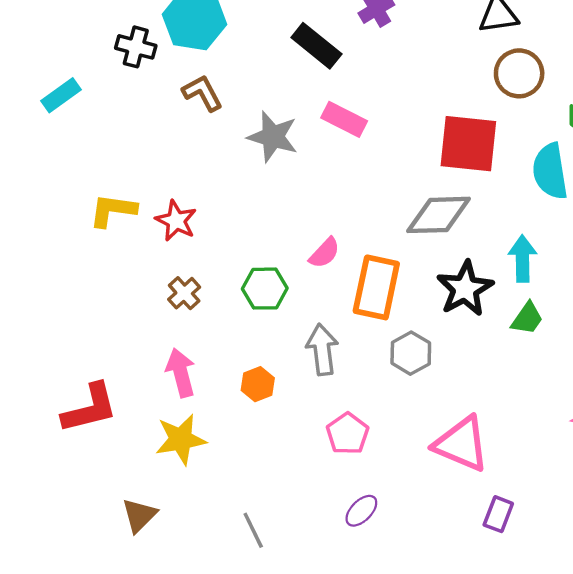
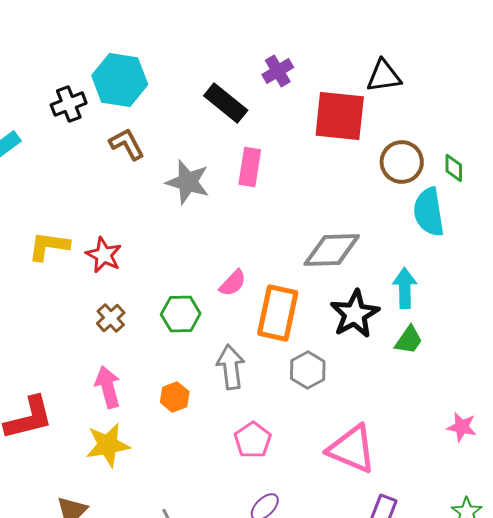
black cross: (136, 47) -> (69, 104), turned -36
brown circle: (519, 73) -> (402, 162), moved
pink rectangle: (344, 119) -> (250, 167), turned 72
red square: (468, 144) -> (340, 116), moved

